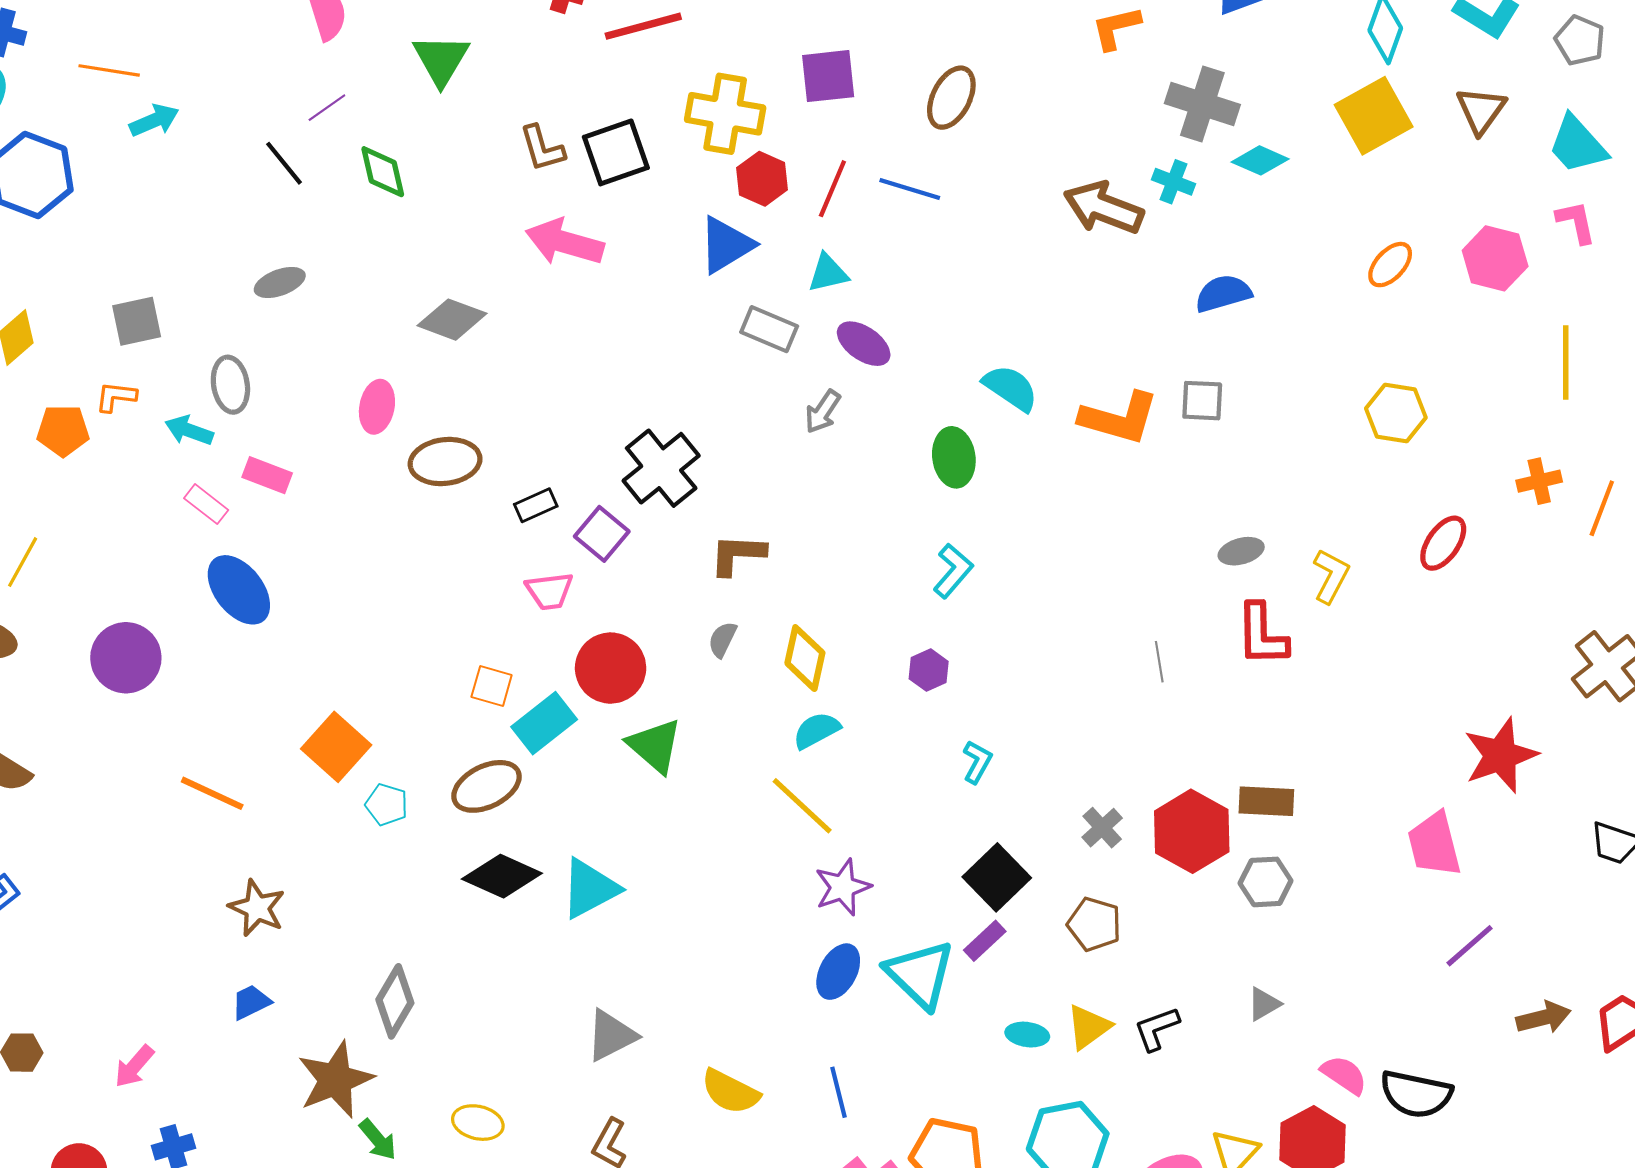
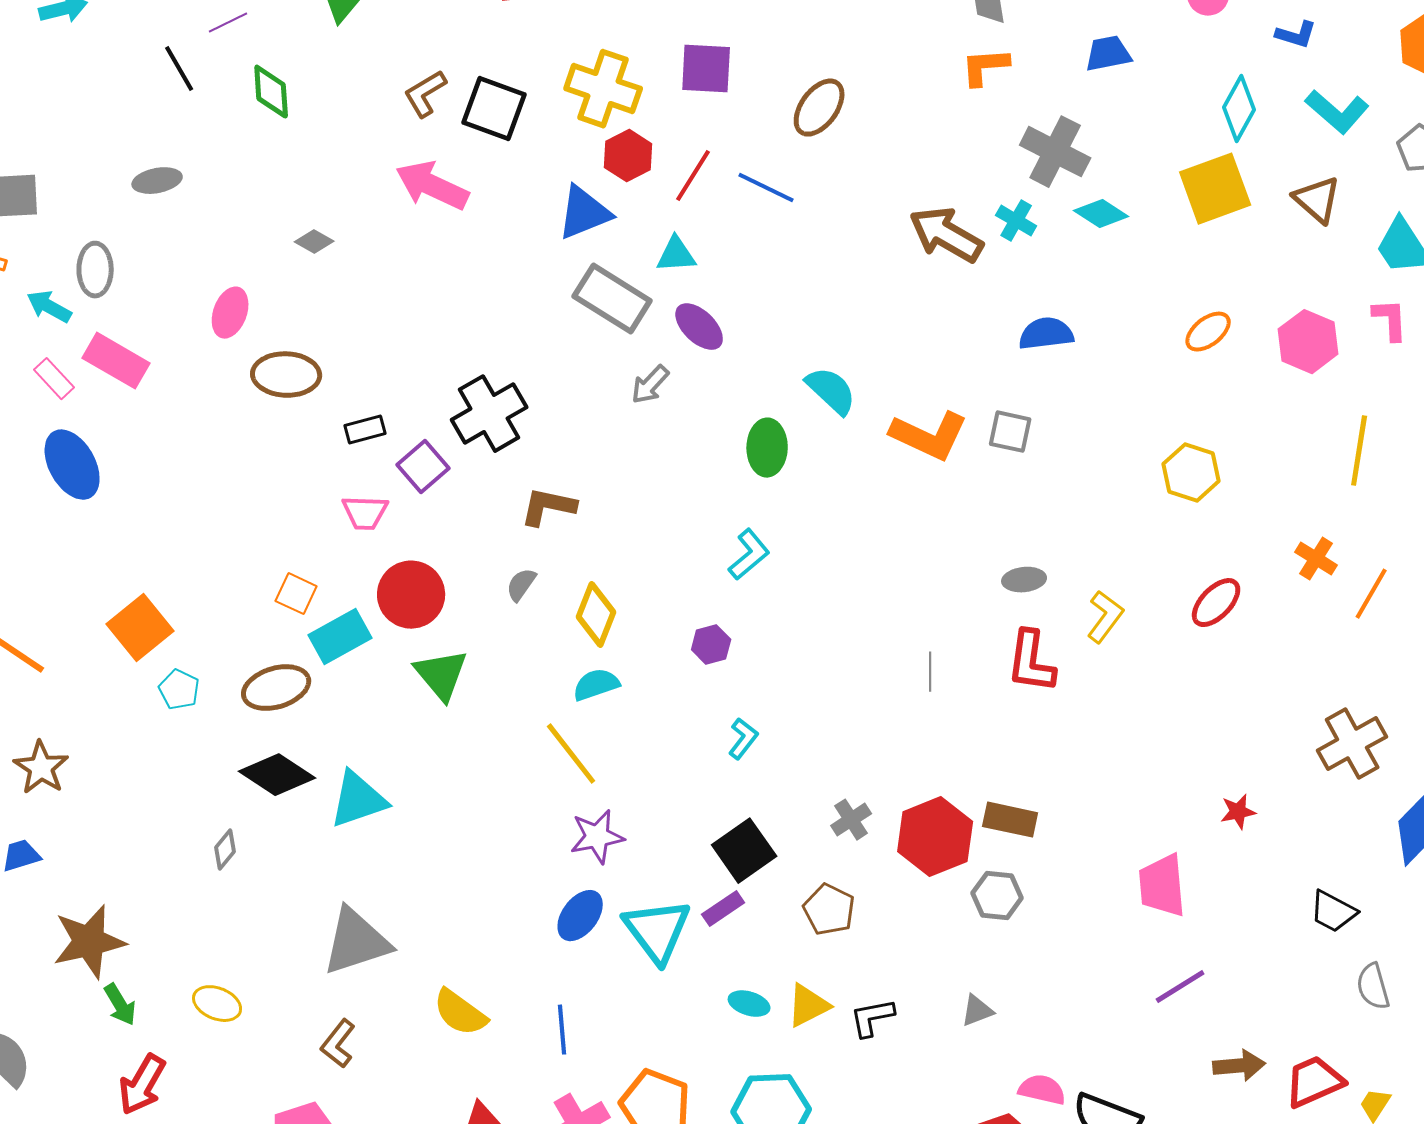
brown triangle: (1481, 110) -> (1317, 200), turned -34
brown L-shape: (542, 148) -> (425, 94), turned 66
black square: (616, 152) -> (494, 109), turned 30
gray diamond: (452, 320) -> (314, 242), size x0.6
gray rectangle: (769, 329) -> (612, 299), size x1.4
pink rectangle: (267, 475) -> (116, 361), size x1.4
orange cross: (1539, 481) -> (1316, 559), turned 36
red star: (1501, 755) -> (1238, 812), size x0.5
gray diamond: (395, 1001) -> (225, 850), moved, size x0.6
gray triangle: (611, 1035) -> (356, 942), size x1.4
pink semicircle: (1344, 1075) -> (1042, 1090), turned -30

